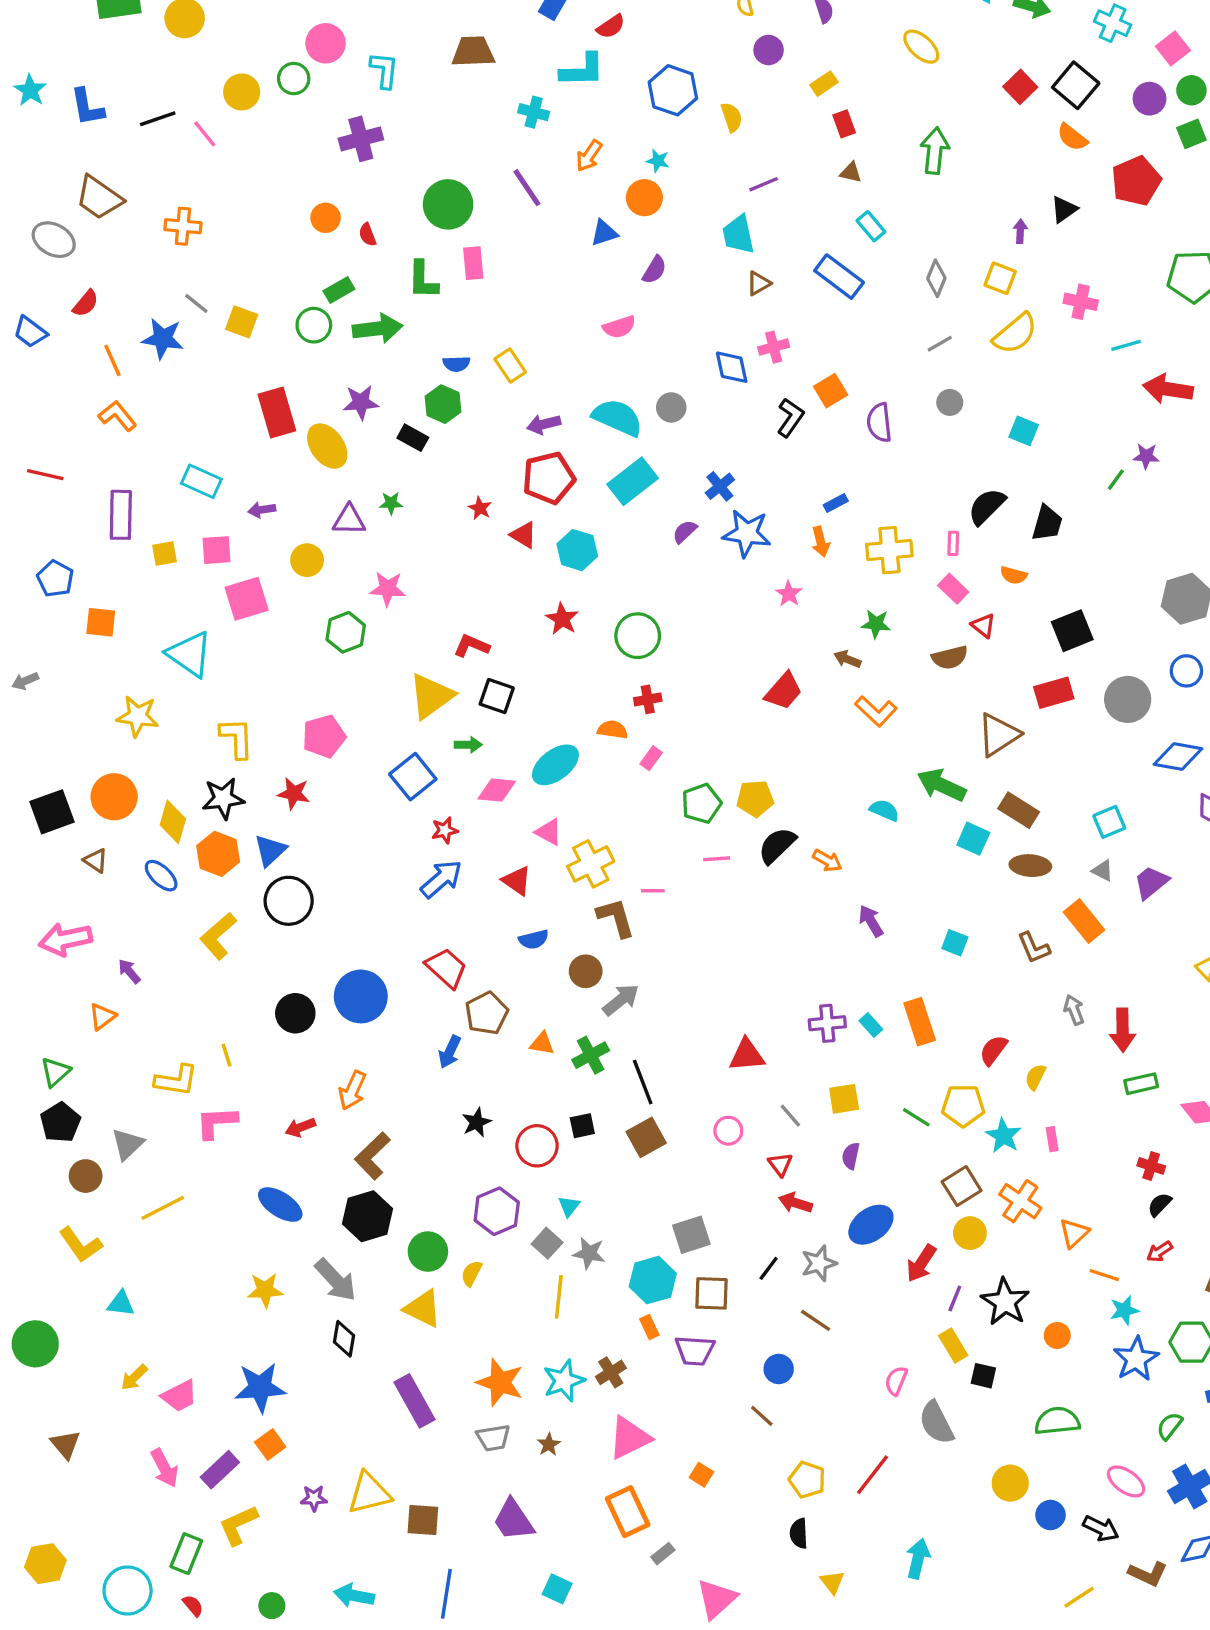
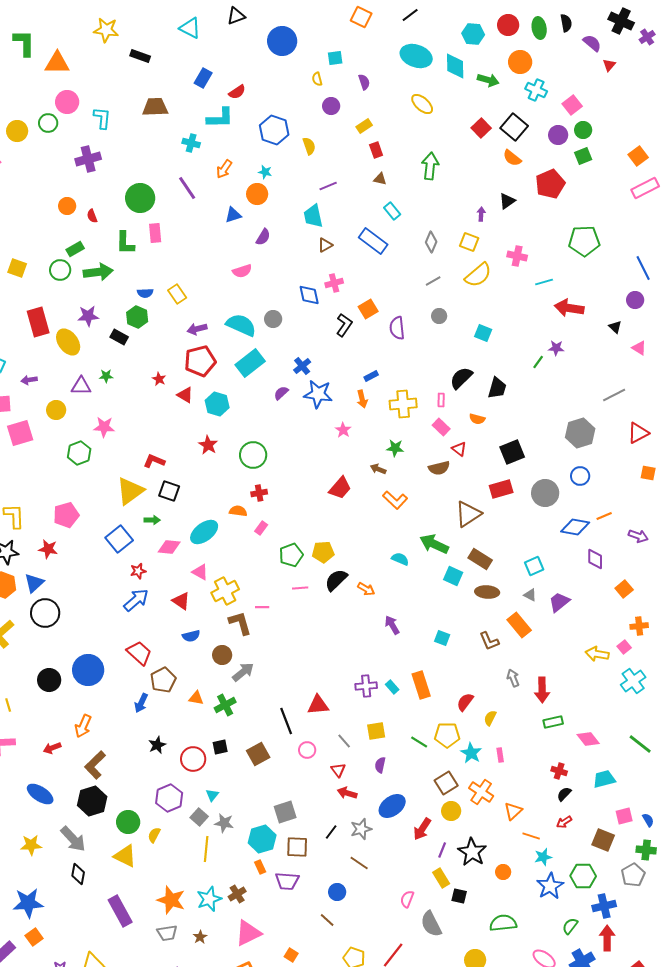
black line: (643, 1082) -> (286, 721), moved

